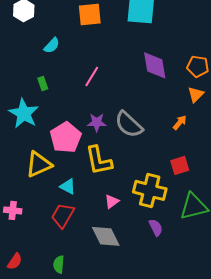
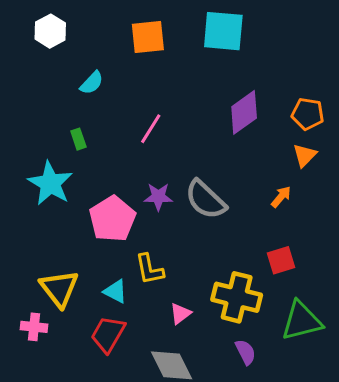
purple diamond: (155, 65) -> (244, 112), turned 64
yellow L-shape: (99, 160) -> (149, 269), moved, size x0.7
yellow triangle: (39, 164) -> (59, 288), moved, turned -44

